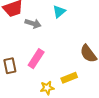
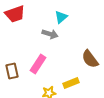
gray arrow: (33, 24) -> (50, 34), moved

